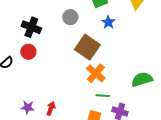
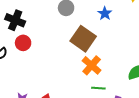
black cross: (31, 27) -> (15, 20), moved

